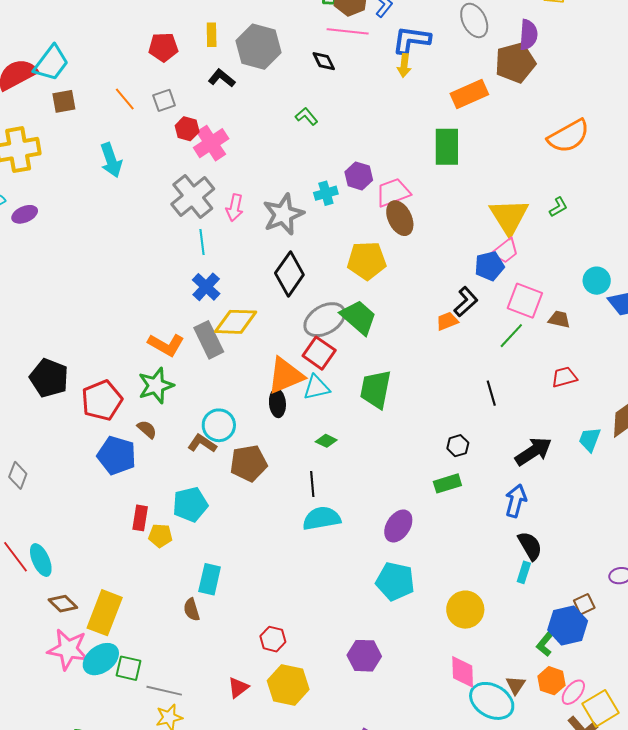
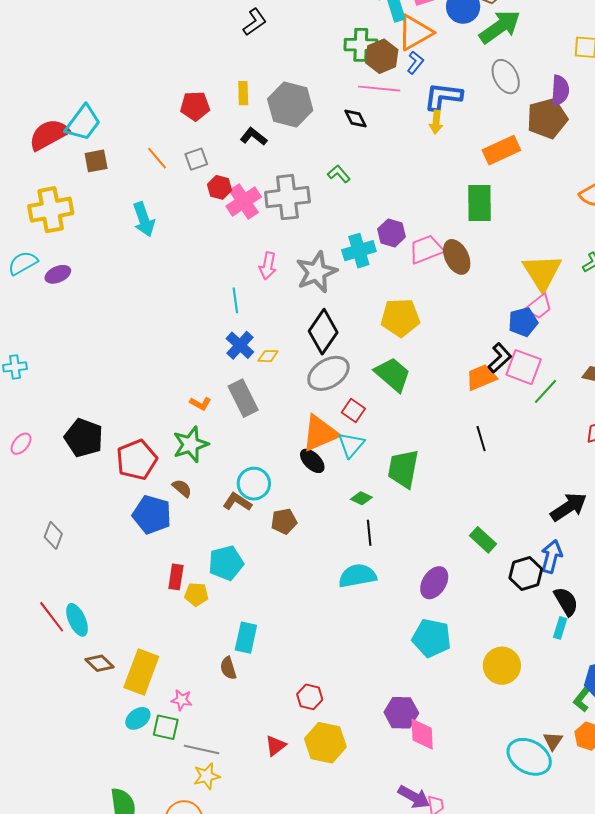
cyan cross: (326, 193) -> (359, 251), size x1.4
gray cross: (193, 197) -> (287, 197), moved, turned 33
brown ellipse: (400, 218) -> (457, 257), moved
pink square: (525, 301) -> (524, 367), moved
gray ellipse: (325, 320) -> (328, 373), moved
orange trapezoid: (447, 321) -> (481, 377), size x1.4
yellow diamond: (236, 322) -> (268, 356), moved, size x0.5
orange L-shape: (166, 345) -> (200, 404), size x0.6
red square: (319, 353) -> (353, 411), size x0.7
cyan triangle: (316, 387) -> (351, 445), turned -36
green trapezoid: (376, 389) -> (403, 469), moved
black line: (491, 393) -> (481, 439), moved
black ellipse: (277, 403) -> (312, 461), turned -40
black hexagon: (458, 446) -> (526, 574), moved, size x1.5
brown pentagon: (249, 463) -> (284, 521), size x0.7
green rectangle: (447, 483) -> (483, 540), turned 60
black line: (312, 484) -> (369, 533), moved
pink star: (68, 649) -> (182, 700), moved, size x0.5
cyan ellipse: (101, 659) -> (138, 718), size x0.7
pink diamond: (463, 672) -> (422, 734), moved

